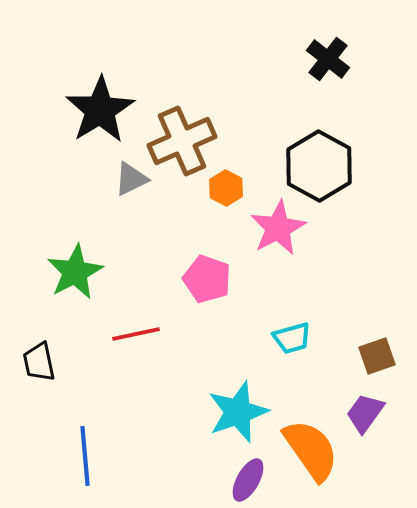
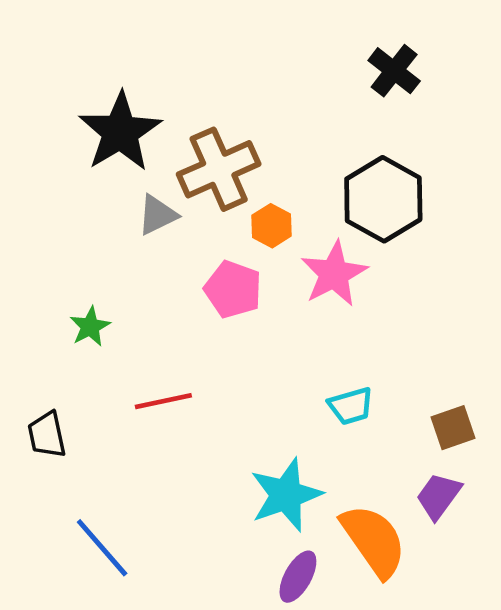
green star: (75, 272) -> (90, 327), size x0.6
pink pentagon: (207, 279) -> (233, 289), moved
blue line: (85, 456) -> (102, 548), turned -36

